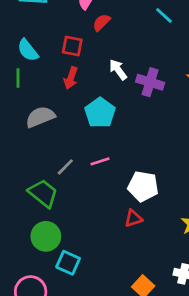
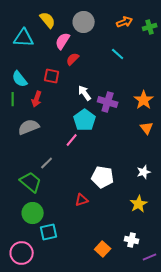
red arrow: (71, 78) -> (37, 99), moved
cyan pentagon: (100, 113) -> (85, 120), moved
pink line: (100, 161) -> (72, 140), moved, turned -32
red triangle: (133, 218) -> (82, 200), moved
cyan square: (68, 263) -> (49, 232), turned -36

